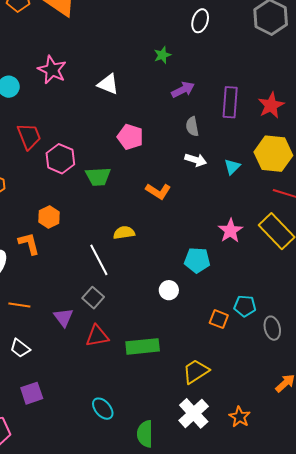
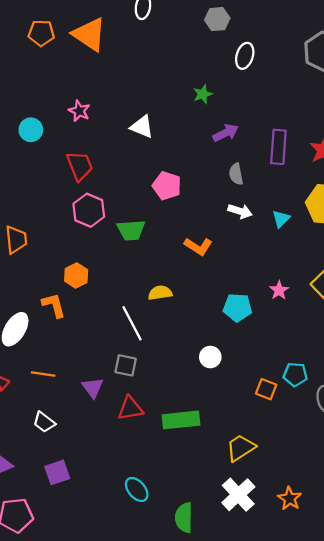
pink star: (52, 70) -> (79, 111), size x0.7
red trapezoid: (29, 136) -> (80, 166), moved
pink star: (230, 231) -> (279, 290), size x0.7
cyan pentagon: (197, 260) -> (237, 307), moved
gray square: (93, 298) -> (126, 365), turned -30

